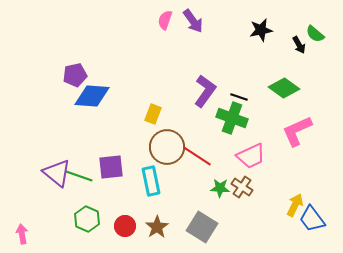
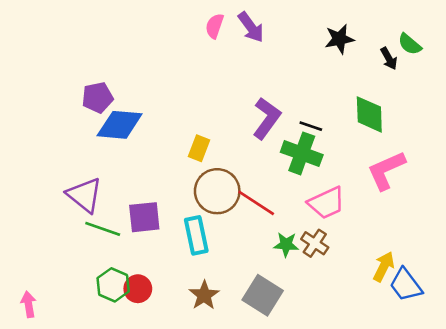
green diamond: (284, 88) -> (369, 114), turned 52
purple triangle: (57, 173) -> (84, 195), moved
red circle: (125, 226) -> (138, 289), moved

